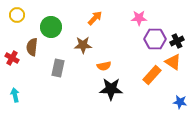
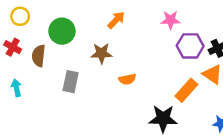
red cross: (12, 58) -> (13, 47), moved
black star: (111, 89) -> (163, 119), moved
cyan arrow: (15, 95) -> (16, 88), moved

